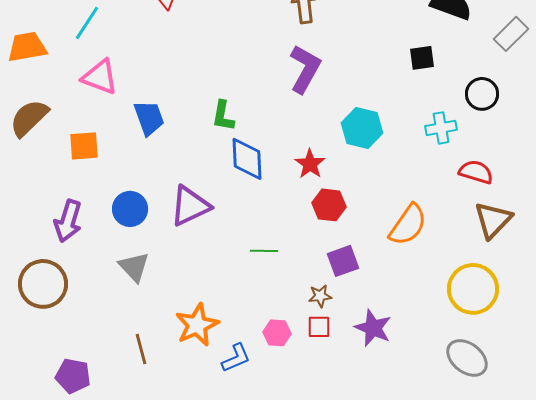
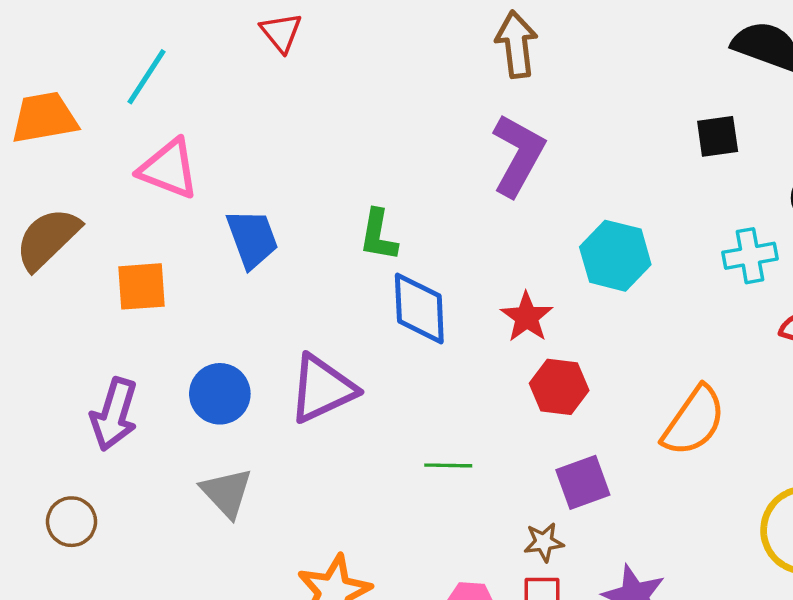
brown circle: (43, 284) -> (72, 522), size x0.6

